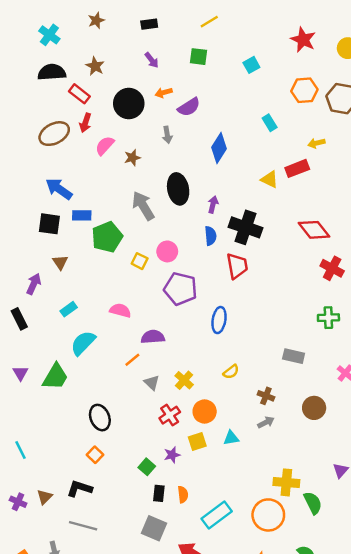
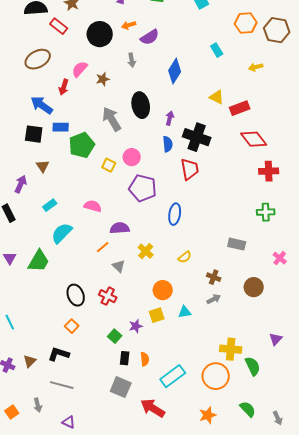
red arrow: (85, 123) -> (64, 87), moved
red rectangle: (297, 168) -> (240, 108), moved
red cross: (332, 268) -> (269, 171), turned -30
yellow cross: (184, 380) -> (146, 251), moved
red cross: (170, 415) -> (108, 296), moved, turned -30

